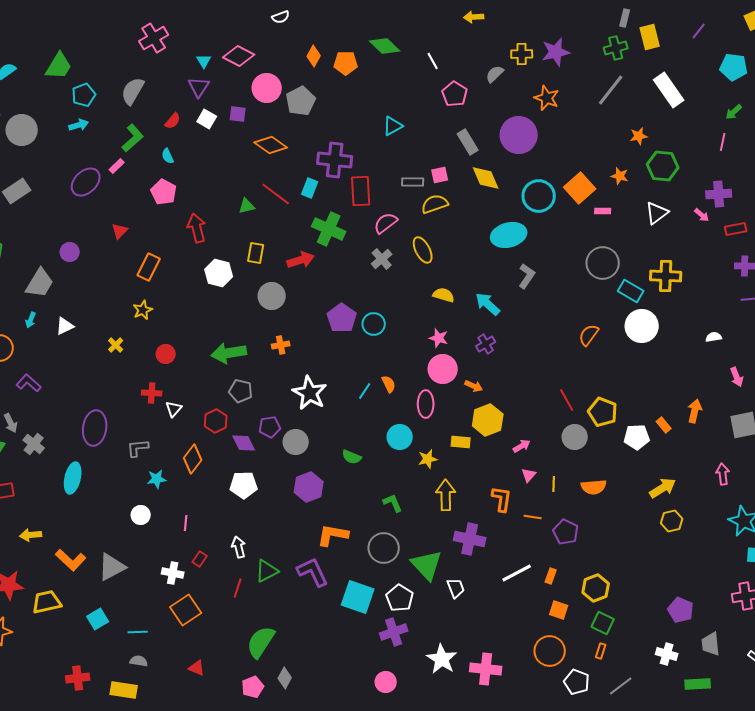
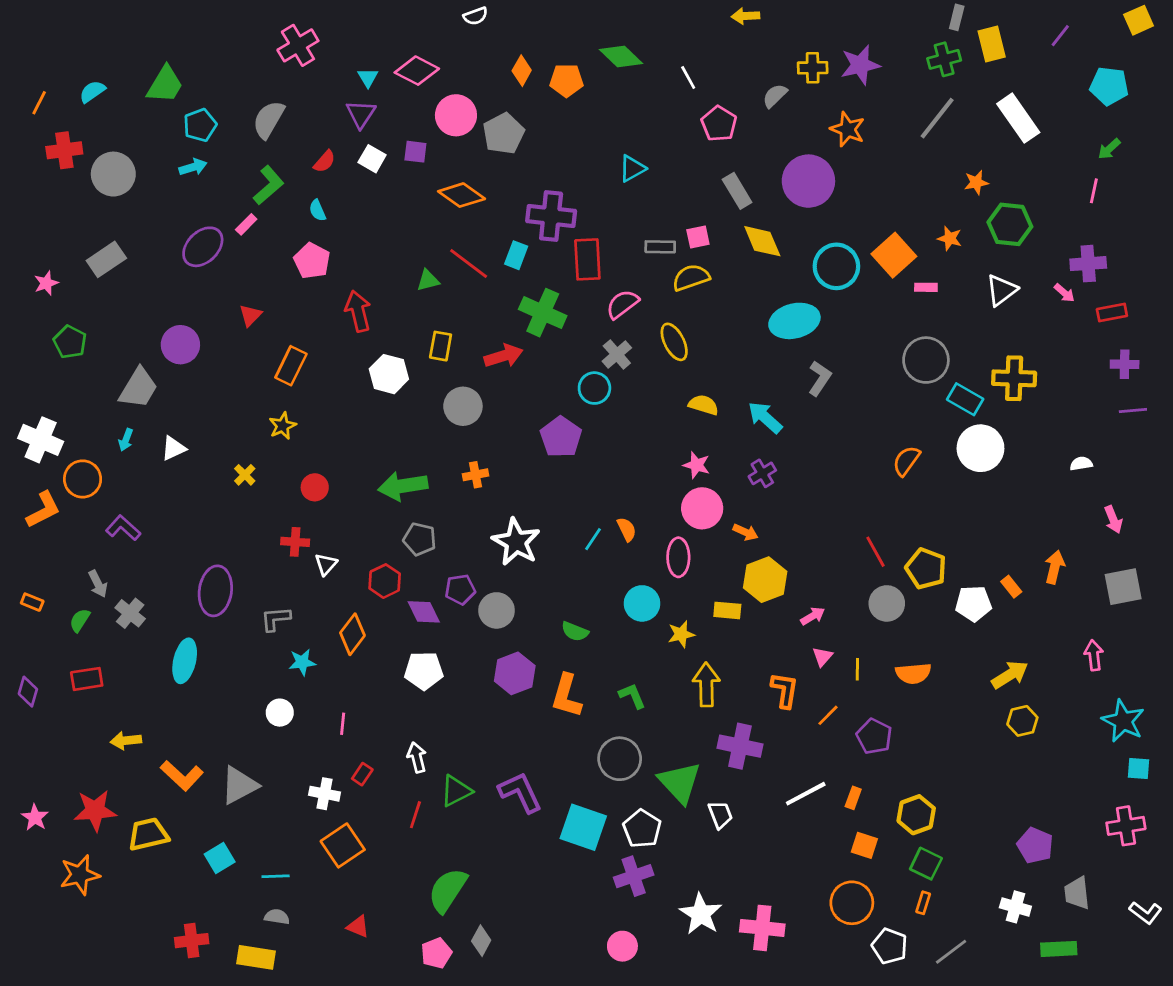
purple circle: (70, 252) -> (180, 345), size x1.4
cyan circle: (374, 324) -> (594, 388), moved
orange line: (533, 517) -> (828, 715), turned -54
orange L-shape: (333, 535) -> (566, 696), moved, turned -84

